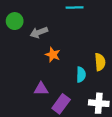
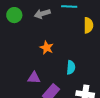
gray arrow: (39, 32) -> (42, 14), moved
yellow semicircle: (100, 62) -> (88, 25), moved

